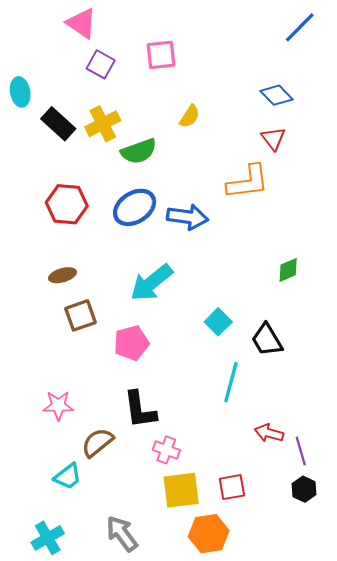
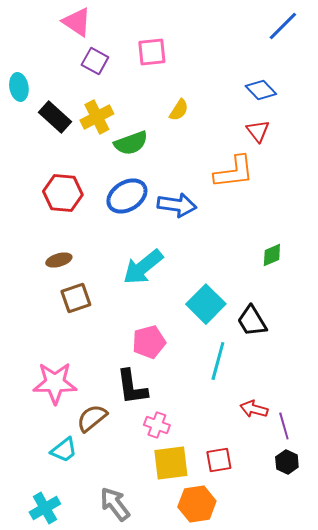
cyan square: (218, 322) -> (206, 304), size x1.5
pink pentagon: (131, 343) -> (149, 342), moved
pink star: (58, 405) -> (55, 383), size x1.5

